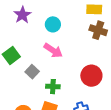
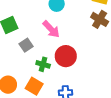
red circle: (91, 76) -> (66, 56), moved

